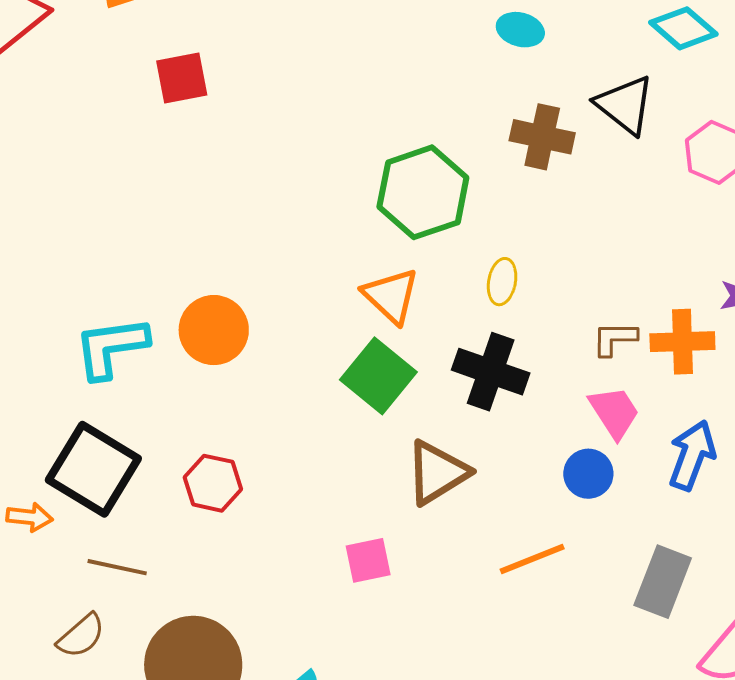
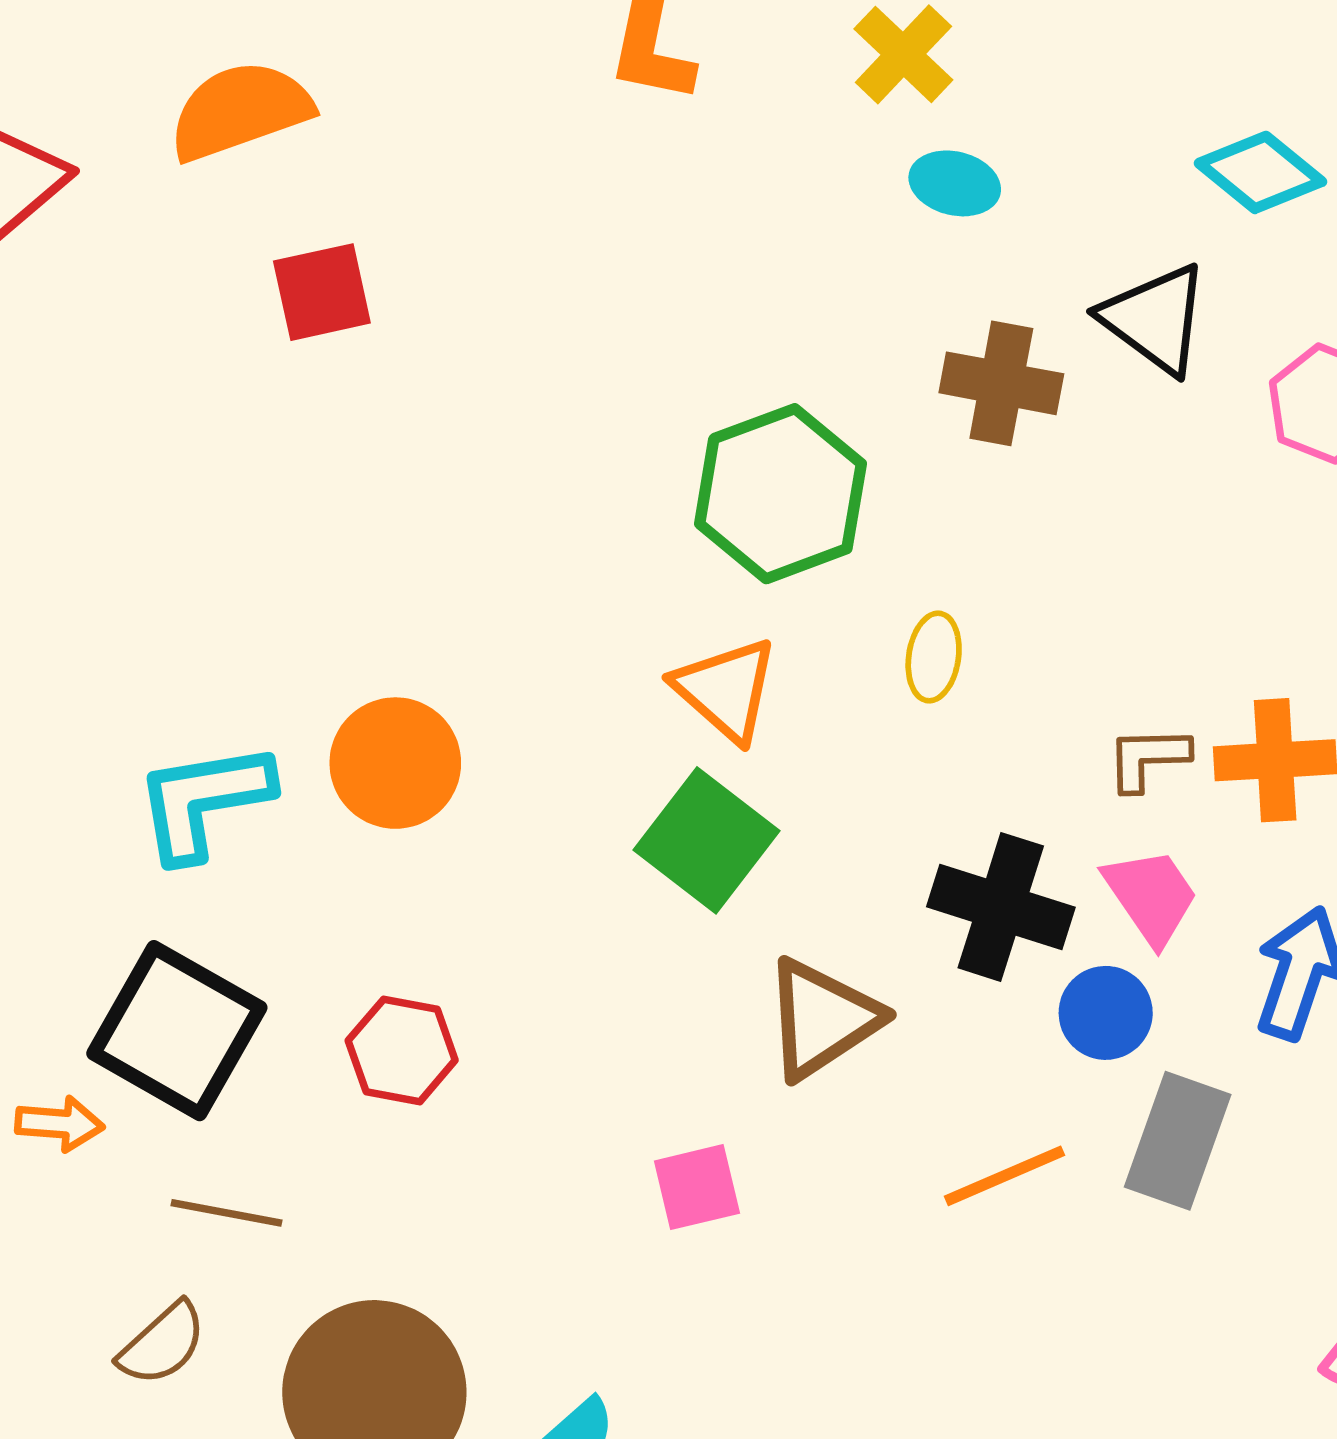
black cross: (491, 372) -> (1001, 907), moved
gray rectangle: (663, 582) -> (1178, 1141), moved

